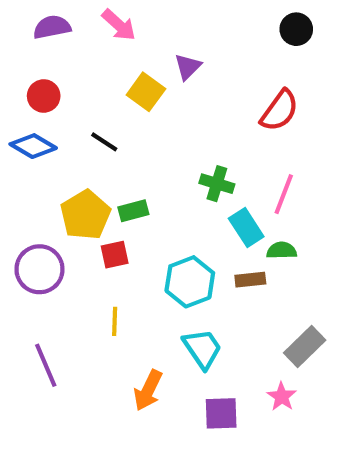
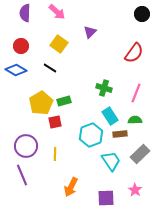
purple semicircle: (52, 27) -> (25, 13), turned -78
yellow square: (146, 92) -> (59, 44), moved
cyan rectangle: (246, 228) -> (110, 116), moved
purple circle: (39, 269) -> (26, 146), moved
gray rectangle: (305, 346) -> (140, 154), moved
cyan trapezoid: (202, 349) -> (111, 161), moved

